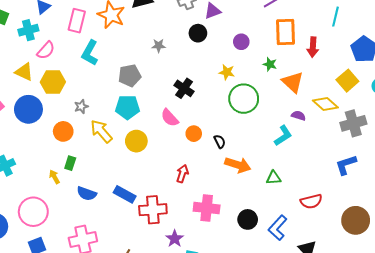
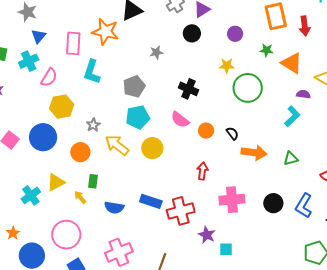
yellow triangle: (24, 72) -> (56, 182), moved, turned -42

